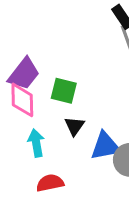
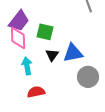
blue triangle: (105, 146) -> (73, 53), moved

